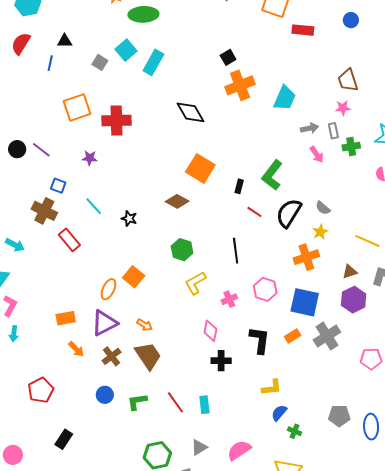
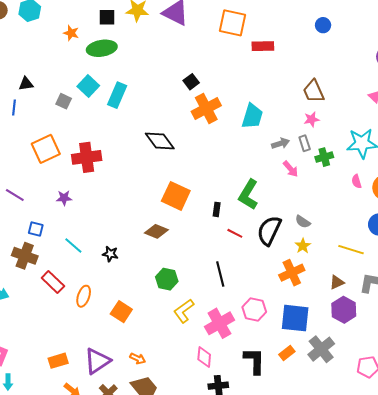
blue circle: (351, 20) -> (323, 25), moved
orange ellipse: (108, 289) -> (84, 296), moved
pink cross: (229, 299) -> (219, 323), size x1.8

